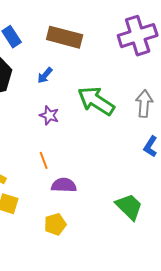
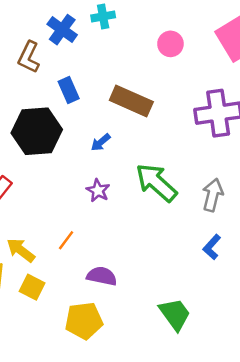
orange line: (44, 160) -> (66, 240), moved, turned 48
yellow pentagon: (55, 224) -> (84, 321), size x1.4

